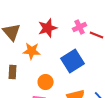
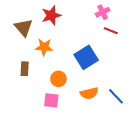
pink cross: (80, 27) -> (103, 12), moved
red star: (48, 28) -> (51, 15), moved

